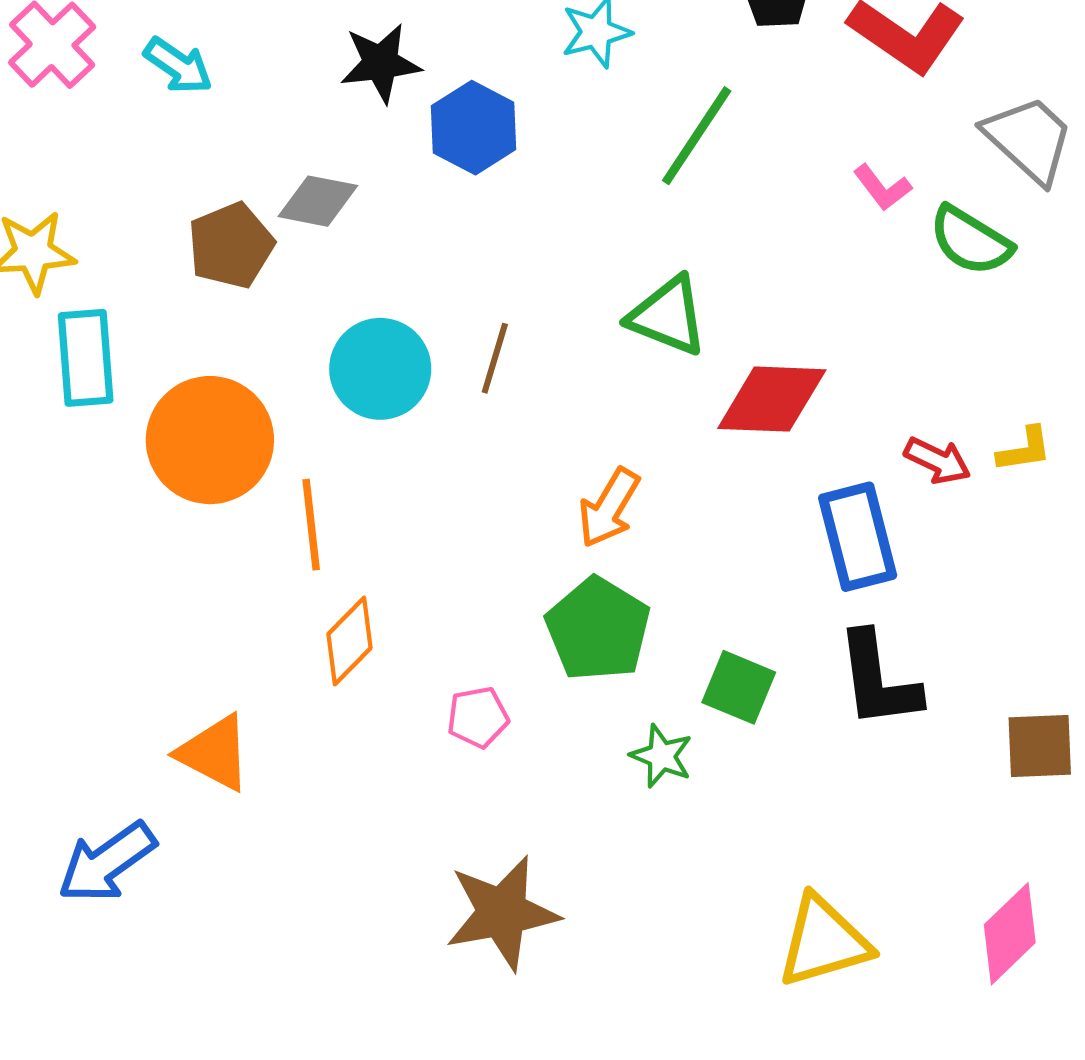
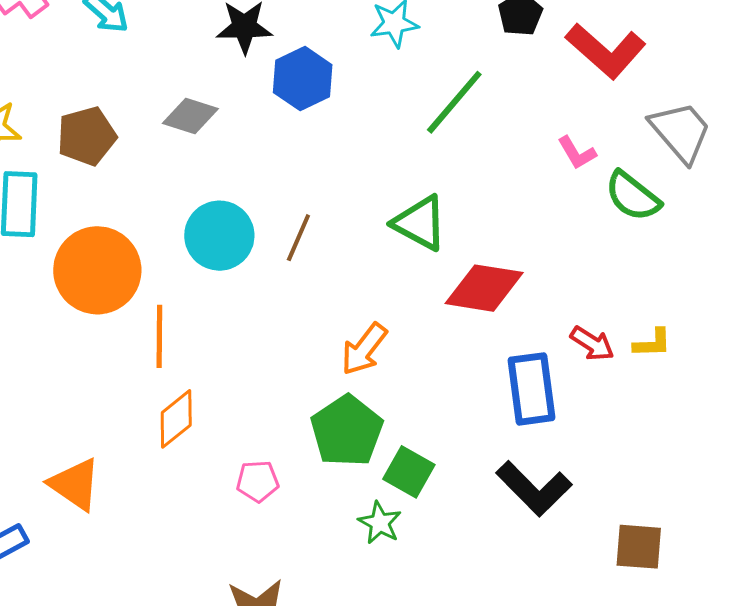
brown pentagon: (231, 245) -> (87, 136), moved
black L-shape: (878, 680) -> (534, 488), turned -44
green square: (739, 687) -> (409, 472), moved

